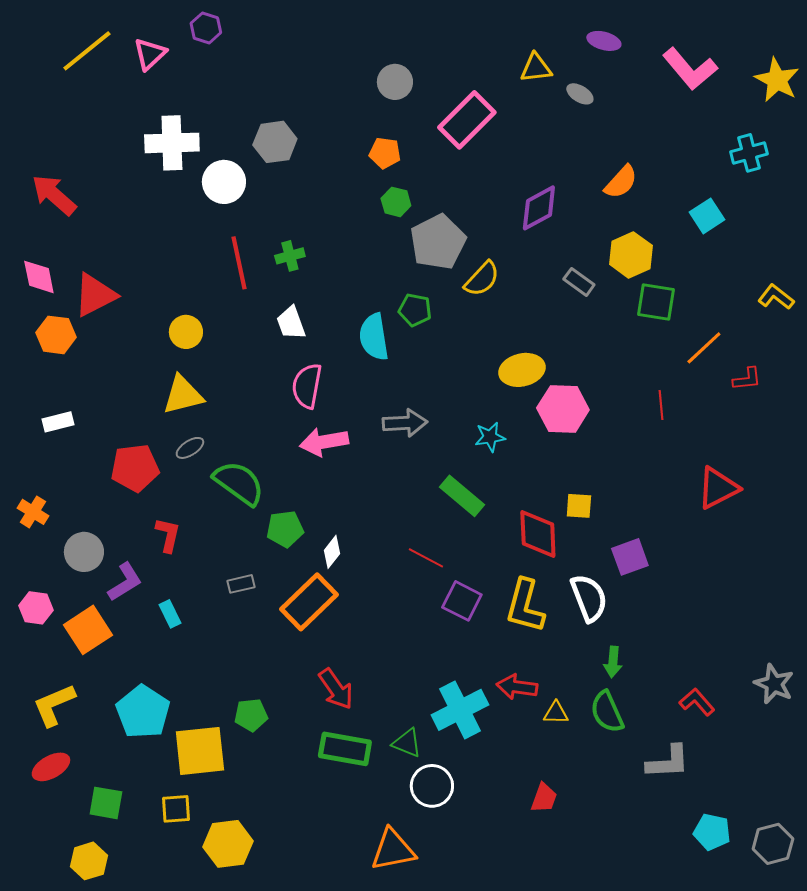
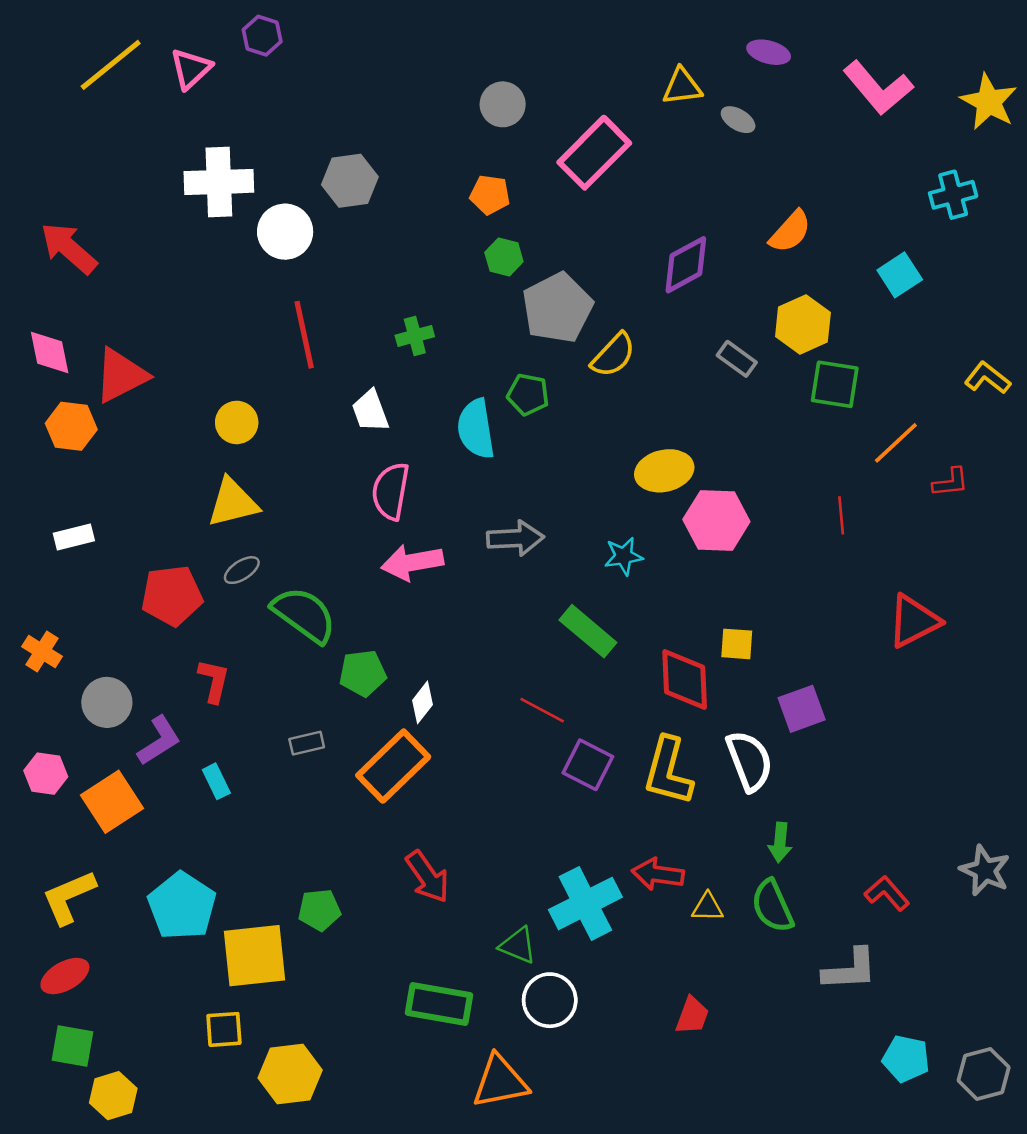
green cross: (290, 256) -> (415, 336), moved
green rectangle: (345, 749) -> (439, 1004), moved
green square: (106, 803) -> (73, 1046), moved

